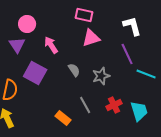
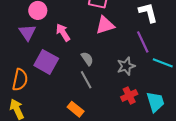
gray star: (101, 76) -> (126, 66), moved
gray line: (85, 105) -> (86, 80), moved

